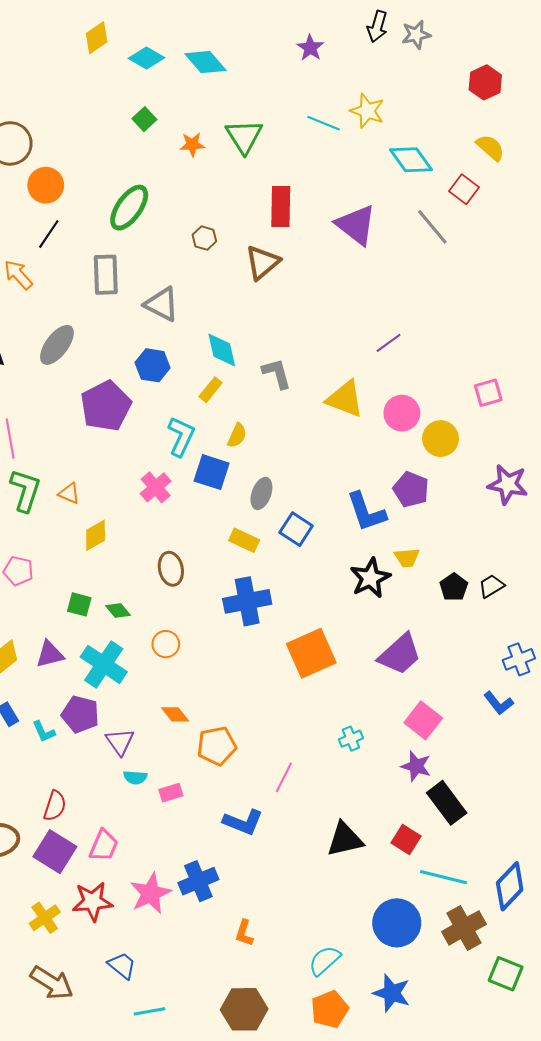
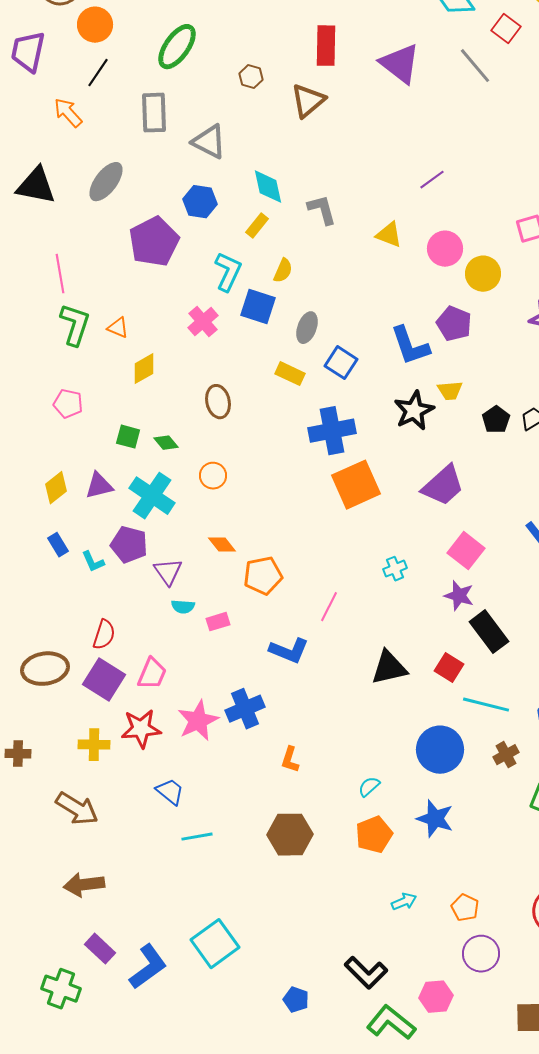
yellow triangle: (345, 399) -> (389, 235), size x0.7
blue cross: (247, 601) -> (332, 431), moved
yellow cross: (45, 918) -> (94, 745), turned 36
brown cross: (464, 928) -> (506, 755), size x0.6
cyan semicircle: (325, 961) -> (369, 787), size x0.7
brown arrow: (52, 983) -> (77, 809), moved

